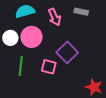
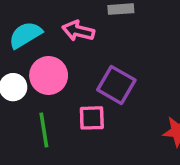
pink arrow: (55, 17) -> (78, 31), turned 144

